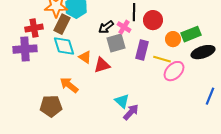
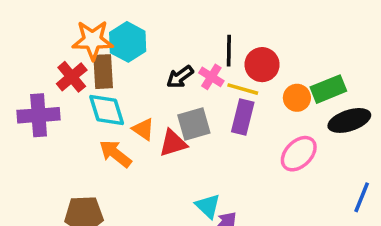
brown rectangle: (62, 24) -> (103, 72), turned -30
red cross: (34, 28) -> (72, 77), moved, turned -30
gray square: (116, 43) -> (194, 124), moved
yellow line: (162, 59) -> (243, 89), moved
orange arrow: (69, 85) -> (115, 154), moved

